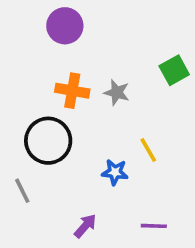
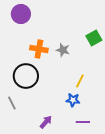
purple circle: (65, 26) -> (21, 14), moved
yellow line: (148, 150) -> (80, 81), turned 56
blue star: (115, 172) -> (73, 100), moved

